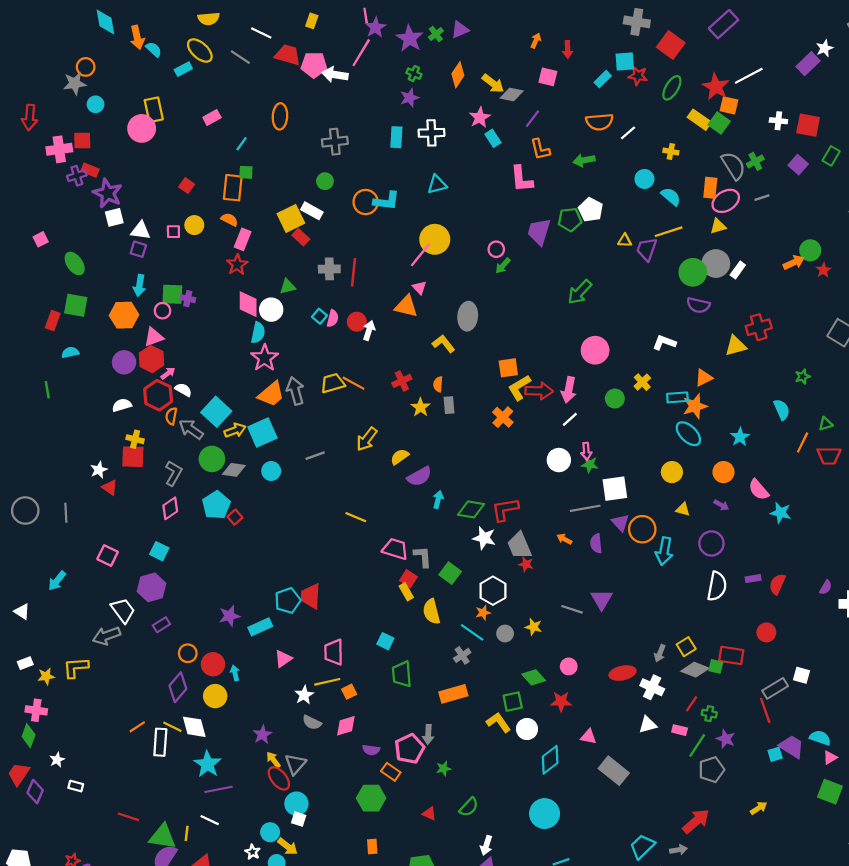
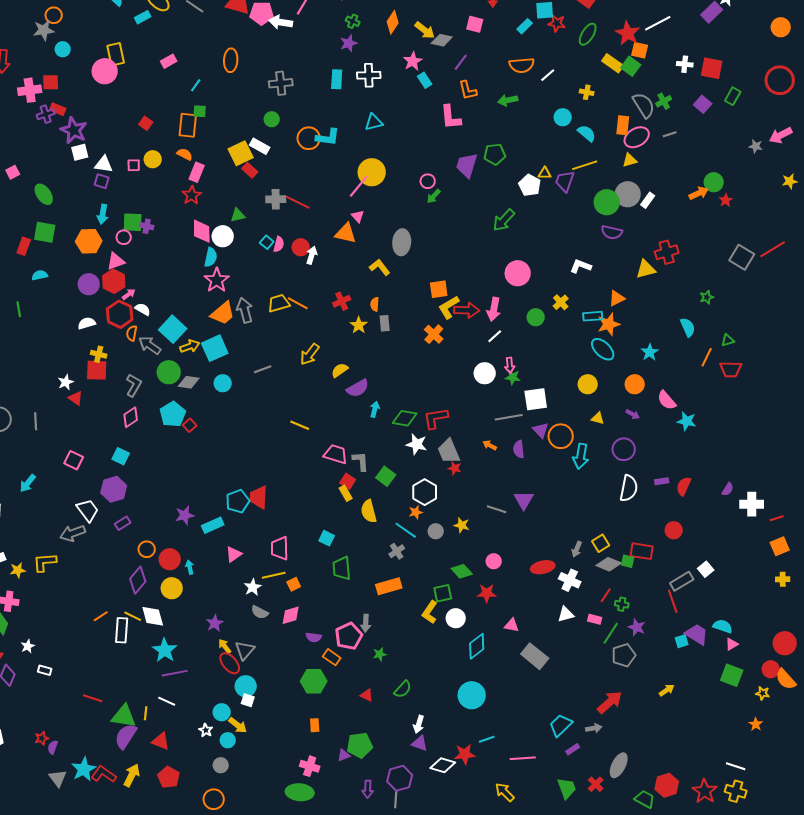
white pentagon: (591, 210) -> (530, 185), moved
red line: (354, 272) -> (298, 202), turned -70
white square: (801, 675) -> (706, 569), turned 35
yellow L-shape: (498, 722) -> (430, 612), turned -110

